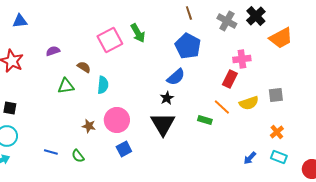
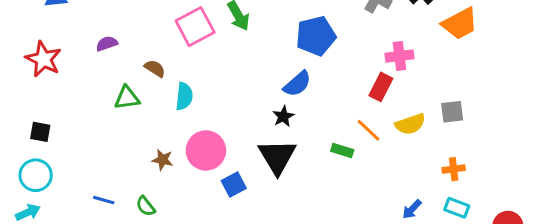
blue pentagon: (188, 46) -> (316, 36), turned 30
orange cross: (277, 132) -> (454, 169), turned 32
blue square: (124, 149) -> (234, 185), moved

